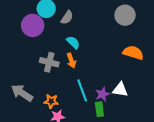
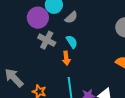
gray cross: (49, 62) -> (47, 40), moved

